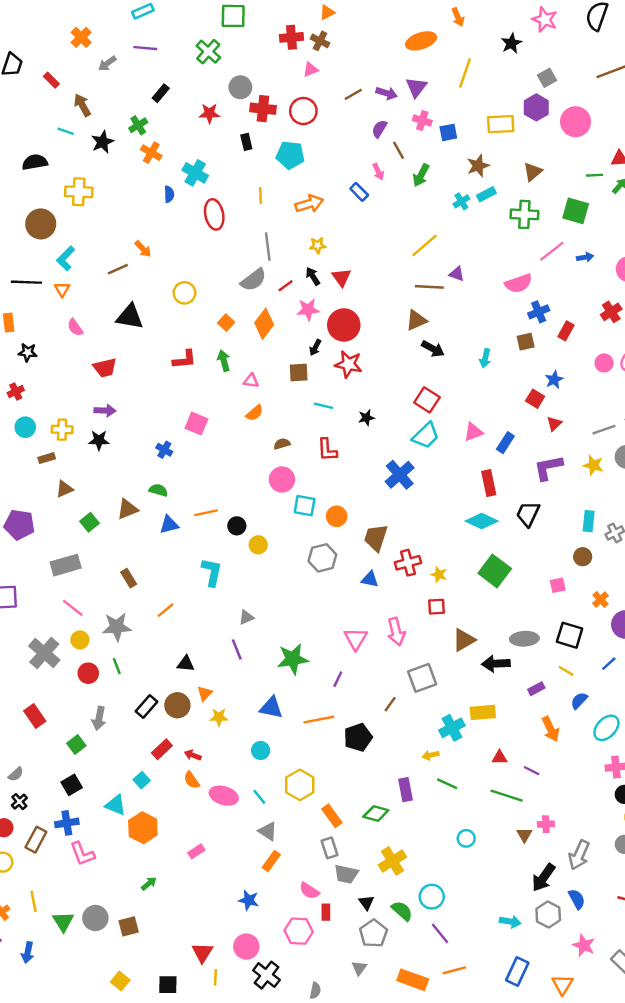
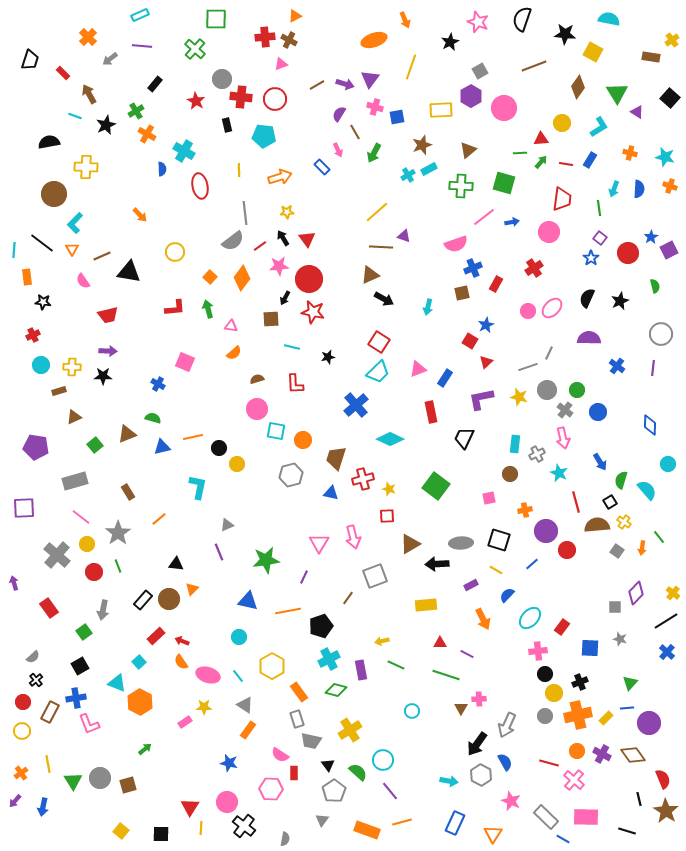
red star: (209, 113) -> (196, 101), turned 30
brown line: (118, 269) -> (102, 256), moved
black line: (26, 282) -> (42, 243), turned 35
cyan diamond: (482, 521) -> (390, 439), moved
orange cross: (600, 600) -> (525, 510), turned 32
gray star: (117, 627) -> (118, 533), turned -30
yellow star: (219, 717) -> (204, 707), moved
cyan cross: (452, 728) -> (329, 659), moved

